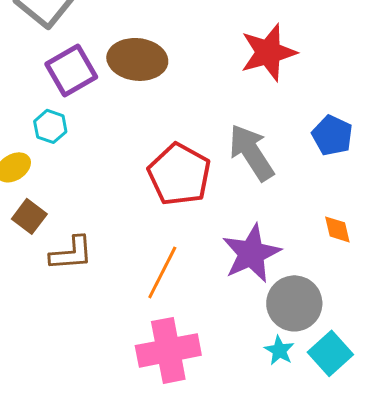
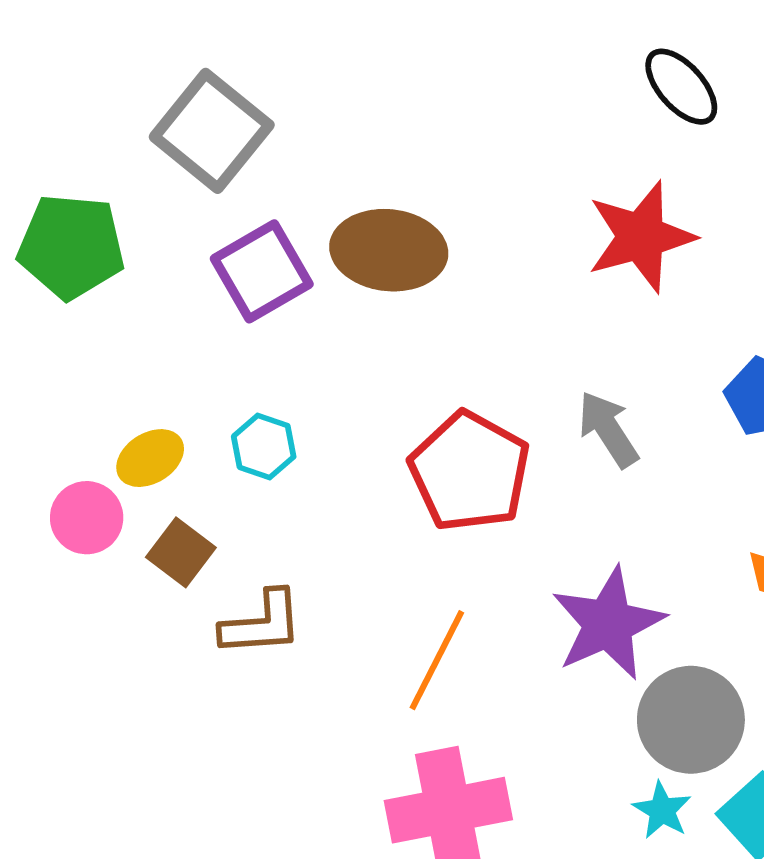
cyan hexagon: (50, 126) -> (264, 446), moved
gray arrow: (251, 152) -> (608, 429), size x0.7

